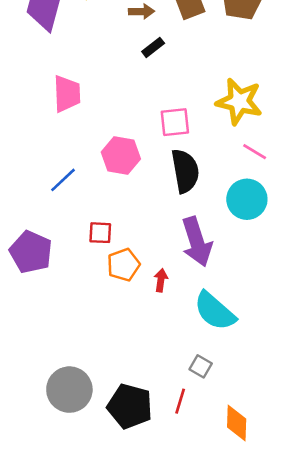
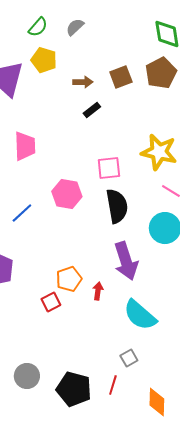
red square: (100, 233) -> (51, 302), moved, turned -30
gray square: (201, 366) -> (129, 358), turned 30
gray circle: (69, 390) -> (27, 376), size x0.7

